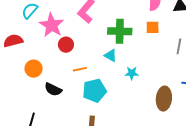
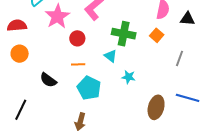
orange square: (153, 27) -> (157, 35), turned 32
red circle: (66, 45) -> (77, 38), moved
orange circle: (34, 69) -> (20, 54), moved
cyan pentagon: (95, 91) -> (89, 88), turned 30

